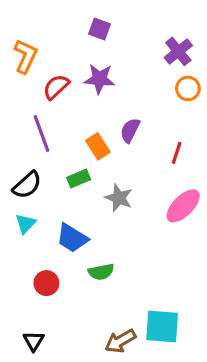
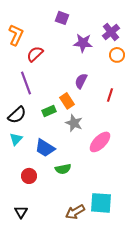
purple star: (99, 79) -> (83, 43), moved
orange rectangle: (98, 146) -> (67, 101), moved
pink ellipse: (183, 206) -> (100, 142), moved

